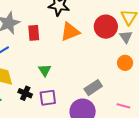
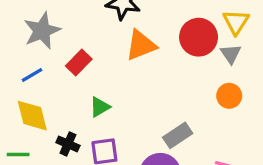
red rectangle: (34, 33) -> (79, 62), moved, turned 49
green triangle: (45, 70) -> (100, 107), turned 32

